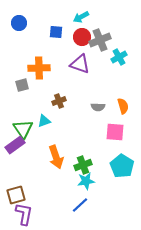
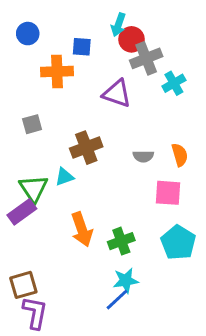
cyan arrow: (81, 17) -> (118, 25), turned -42
red circle: (82, 37) -> (132, 39), moved
orange cross: (39, 68) -> (57, 72), moved
brown cross: (59, 101) -> (86, 148), size x1.5
cyan star: (86, 181) -> (126, 281), moved

